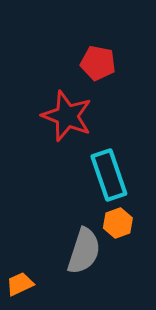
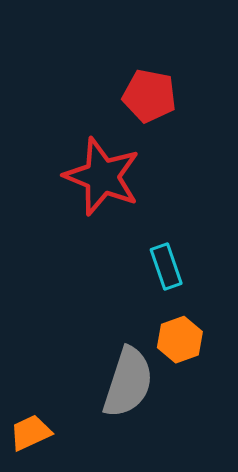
cyan rectangle: (109, 175) -> (166, 266), size x0.6

